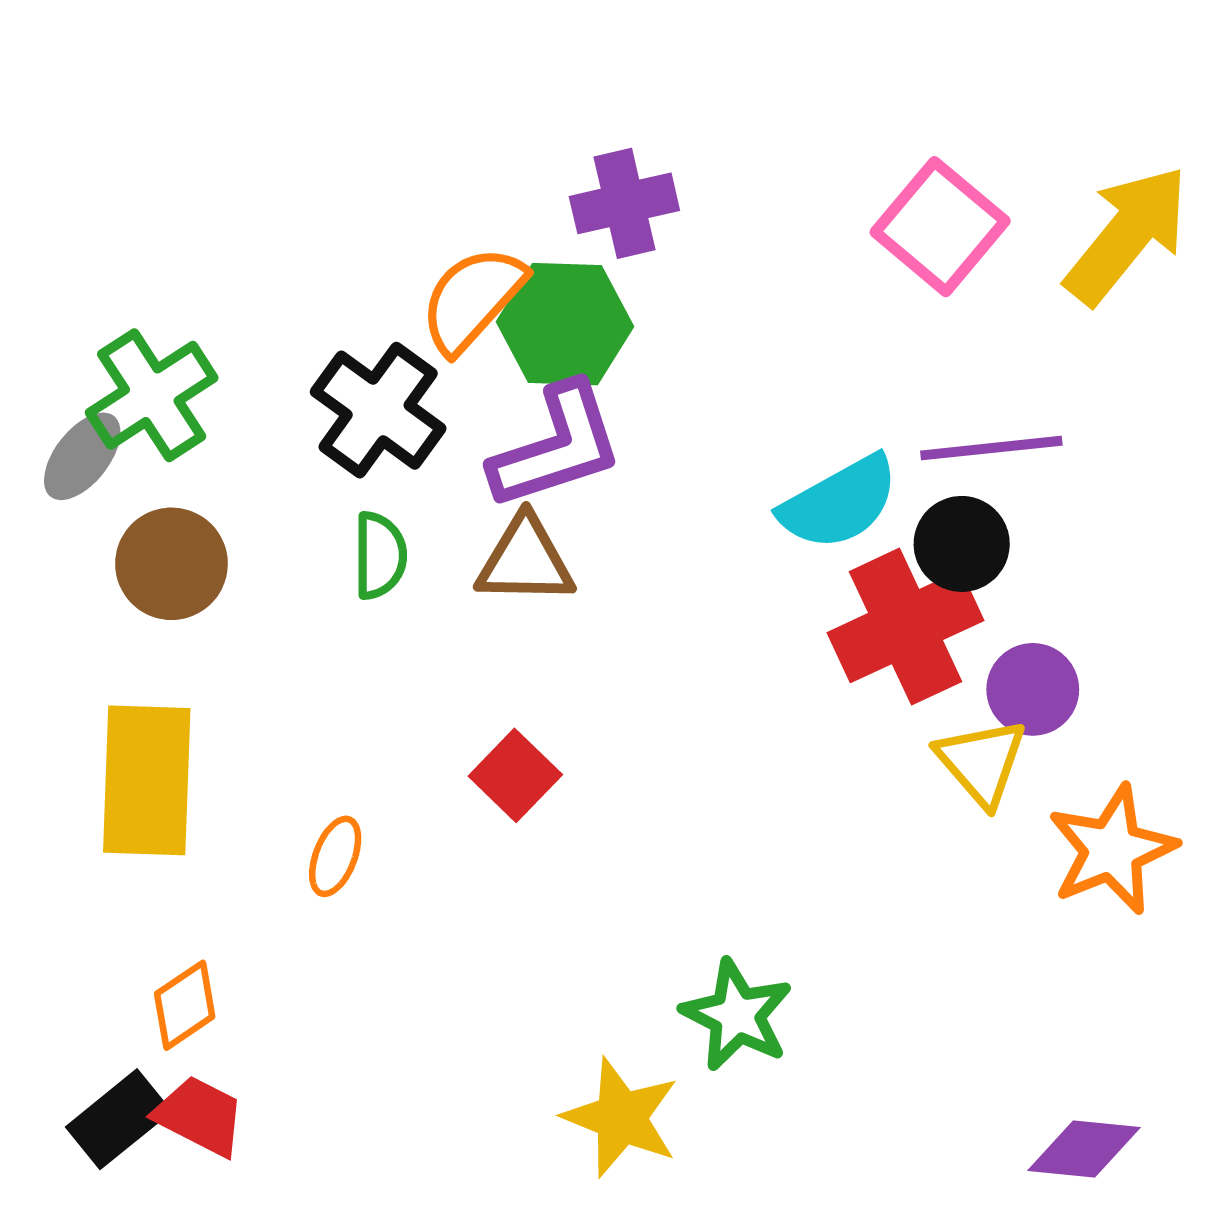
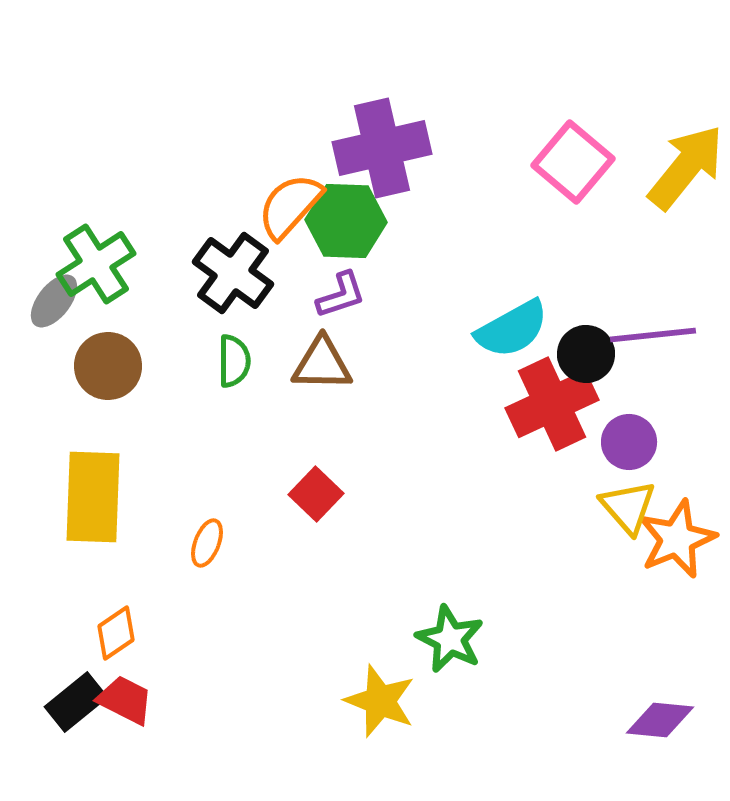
purple cross: (624, 203) -> (382, 148), size x1.5
purple L-shape: (557, 446) -> (341, 295), size x0.6
purple line: (991, 448) -> (653, 335), moved
yellow triangle: (982, 762) -> (628, 507), moved

